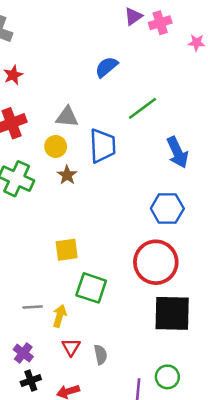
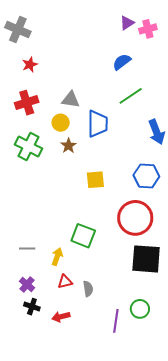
blue semicircle: (106, 67) -> (122, 62), moved
yellow square: (67, 250) -> (95, 180), moved
gray line: (33, 307) -> (27, 249), moved
red triangle: (71, 347) -> (65, 282), turned 42
black cross: (31, 381) -> (32, 307), turned 35

